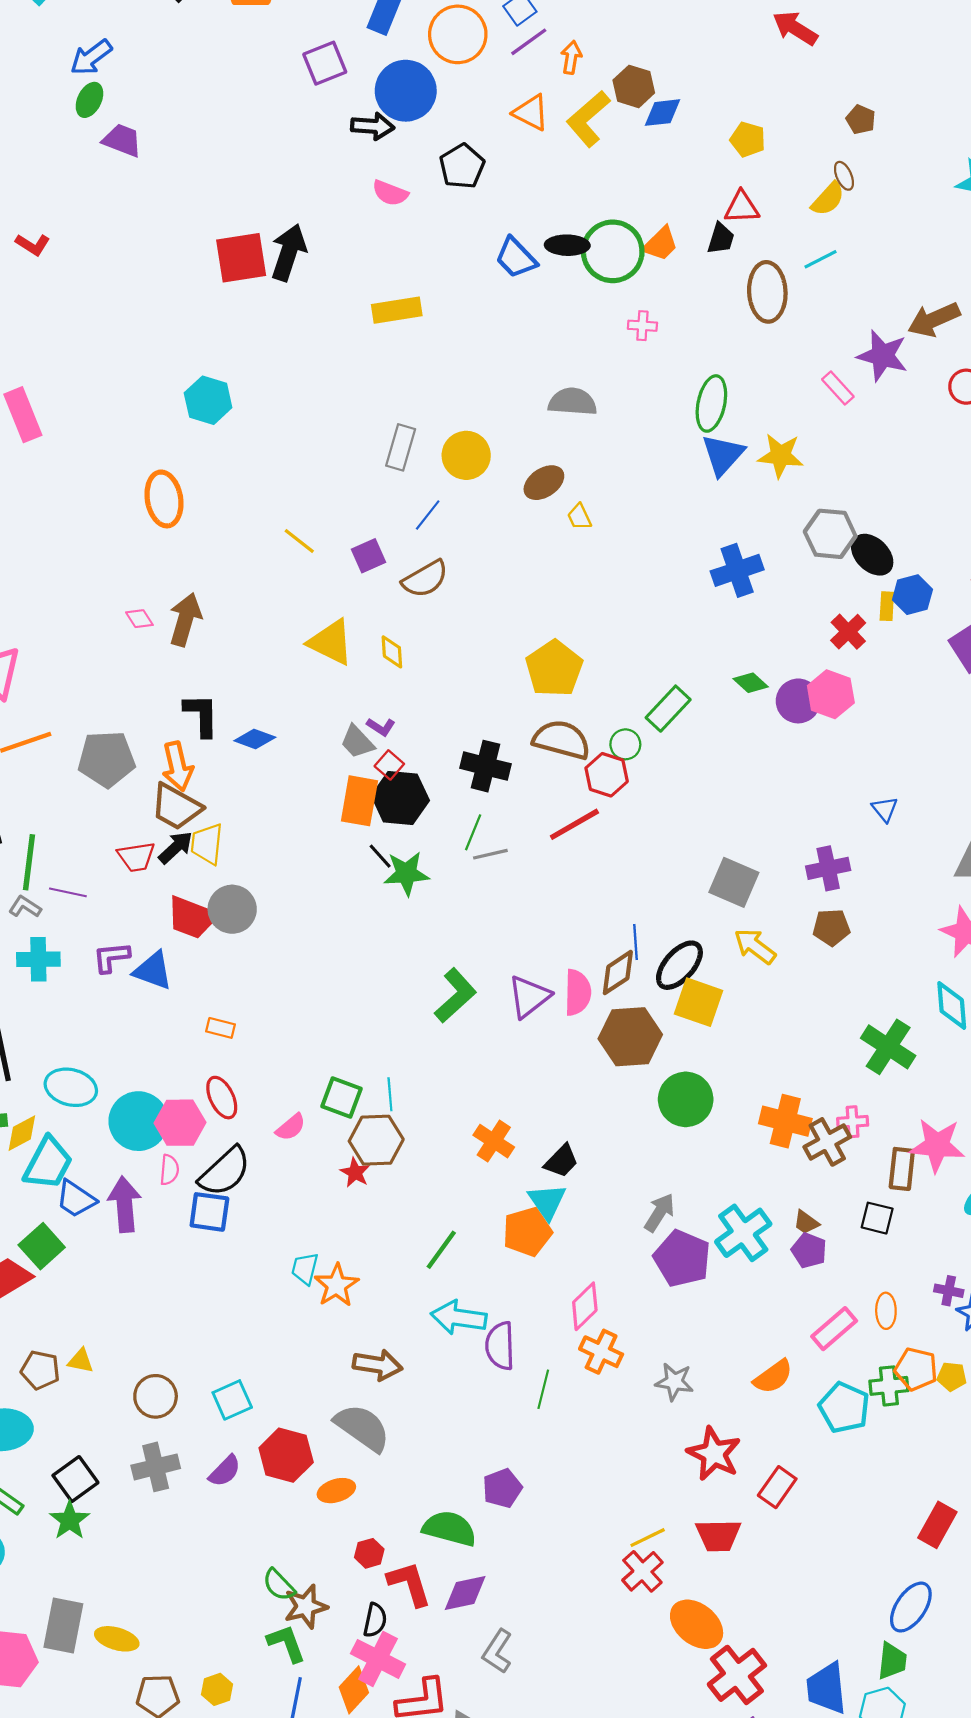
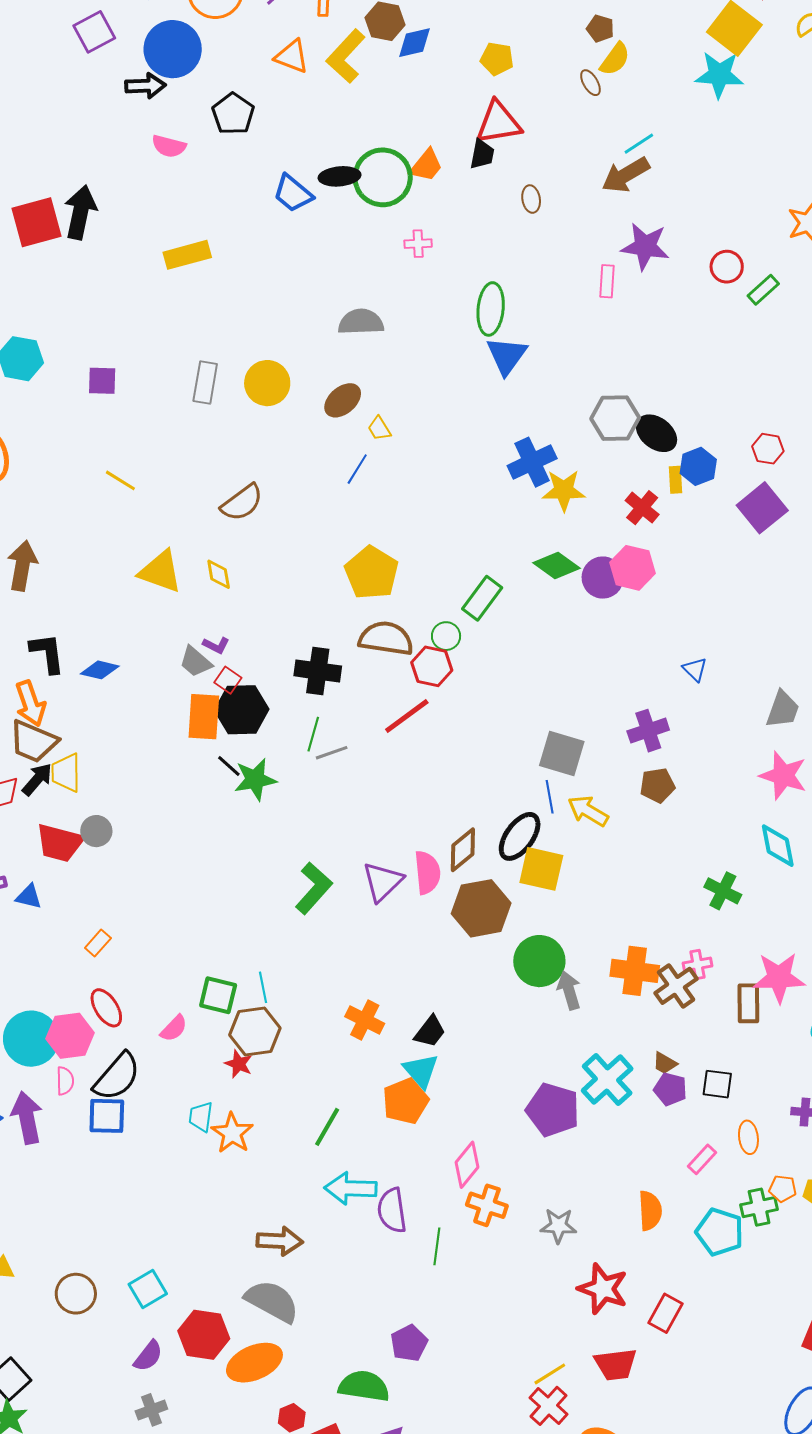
yellow semicircle: (828, 199) -> (615, 59), moved
red triangle: (742, 207) -> (498, 123), size x1.4
cyan line: (820, 259) -> (639, 144), moved
brown ellipse: (767, 292) -> (531, 199), size x0.5
brown arrow: (934, 320) -> (626, 175), moved
pink rectangle: (838, 388) -> (607, 281), turned 52
yellow star: (781, 456) -> (564, 490), moved
blue line: (428, 515) -> (357, 469), moved
purple square: (368, 556) -> (102, 381), moved, turned 32
green diamond: (751, 683) -> (556, 566), size x1.4
gray circle: (232, 909) -> (96, 831), size x0.7
blue line: (636, 942) -> (550, 797), moved
blue triangle: (153, 971) -> (29, 897), size x0.7
orange rectangle: (220, 1028) -> (98, 943), turned -56
green cross: (888, 1047) -> (723, 891), size x0.7
gray arrow: (659, 1213) -> (569, 990), moved, turned -42
black square: (877, 1218) -> (717, 1084), moved
cyan trapezoid: (305, 1269) -> (201, 1117), moved
orange star: (337, 1285) -> (232, 1133), moved
pink rectangle: (834, 1329) -> (702, 1159), size x0.7
orange pentagon: (916, 1369) -> (783, 1189), size x0.7
orange semicircle: (773, 1377) -> (650, 1211), turned -51
gray cross: (156, 1467) -> (151, 1410), moved, size x0.7
orange ellipse: (336, 1491) -> (254, 1363), size x1.6

